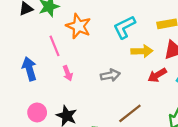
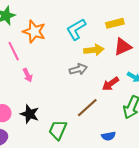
gray arrow: (110, 75) -> (78, 69), moved
red arrow: (157, 75) -> (110, 84), moved

